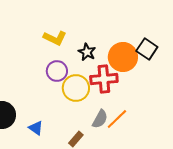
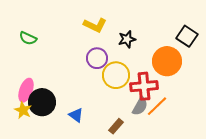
black star: (87, 52) -> (127, 39), turned 30
orange circle: (123, 57) -> (167, 61), moved
red cross: (104, 79) -> (144, 86), moved

